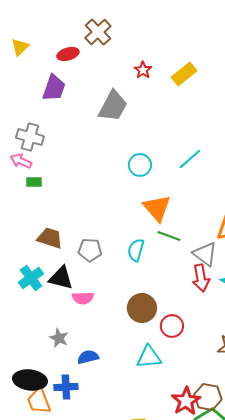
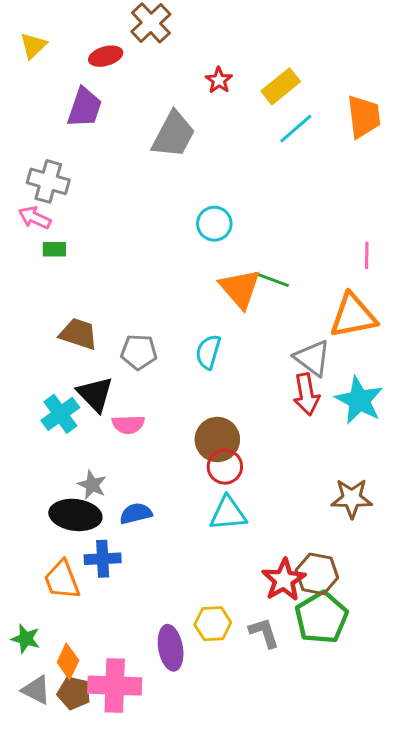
cyan line: (190, 159) -> (296, 129), moved
green line: (169, 236) -> (272, 280), moved
cyan cross: (31, 278) -> (60, 414), moved
black triangle: (61, 278) -> (95, 394), turned 32
red circle: (172, 326) -> (225, 467), moved
black ellipse: (30, 380) -> (75, 515), moved

